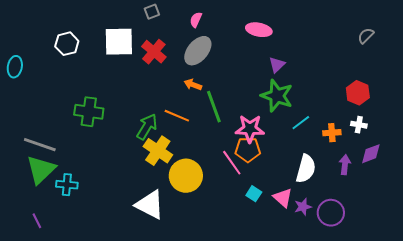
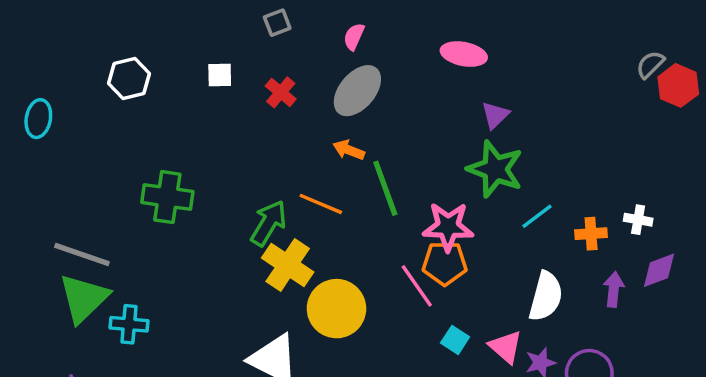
white square: (119, 42) -> (220, 75), size x0.5
red cross: (154, 52) -> (281, 92), size x0.7
red hexagon: (358, 93) -> (678, 85), moved

